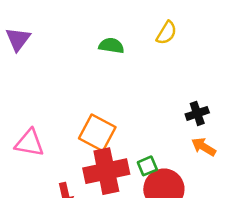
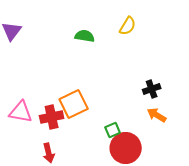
orange square: (97, 133) -> (74, 104), turned 36
red cross: (106, 171) -> (52, 117), moved, size x0.7

